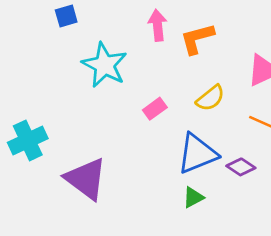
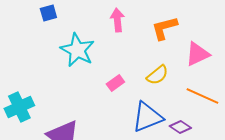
orange L-shape: (197, 39) -> (164, 28), moved

